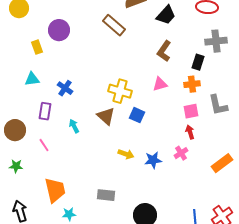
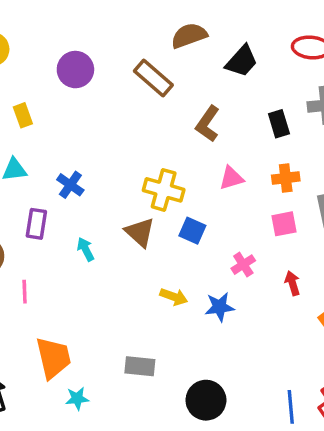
purple circle: (59, 30) -> (75, 70), moved
brown L-shape: (164, 51) -> (208, 124), moved
black rectangle: (198, 62) -> (279, 124), moved, turned -35
red arrow: (190, 132) -> (292, 283), moved
pink line: (44, 145) -> (25, 292), moved, turned 32
pink cross: (181, 153) -> (243, 265), moved

